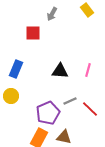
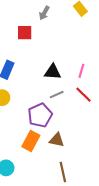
gray line: (70, 101) -> (57, 95), moved
red line: (90, 109) -> (84, 95), moved

